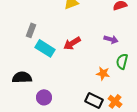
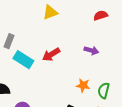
green semicircle: (122, 61) -> (104, 91), moved

